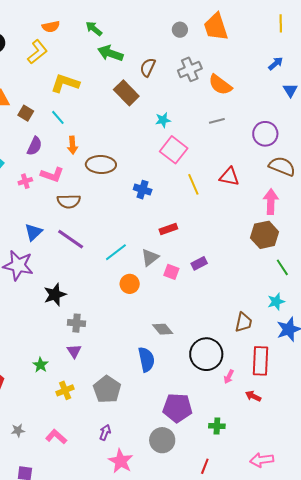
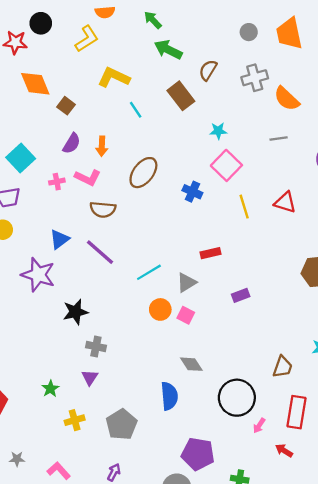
cyan line: (58, 117) -> (136, 110), moved
orange arrow: (72, 145) -> (102, 146), moved
brown ellipse: (101, 165) -> (143, 173), turned -60
blue cross: (143, 190) -> (192, 192), moved
pink square: (171, 272) -> (186, 315), moved

